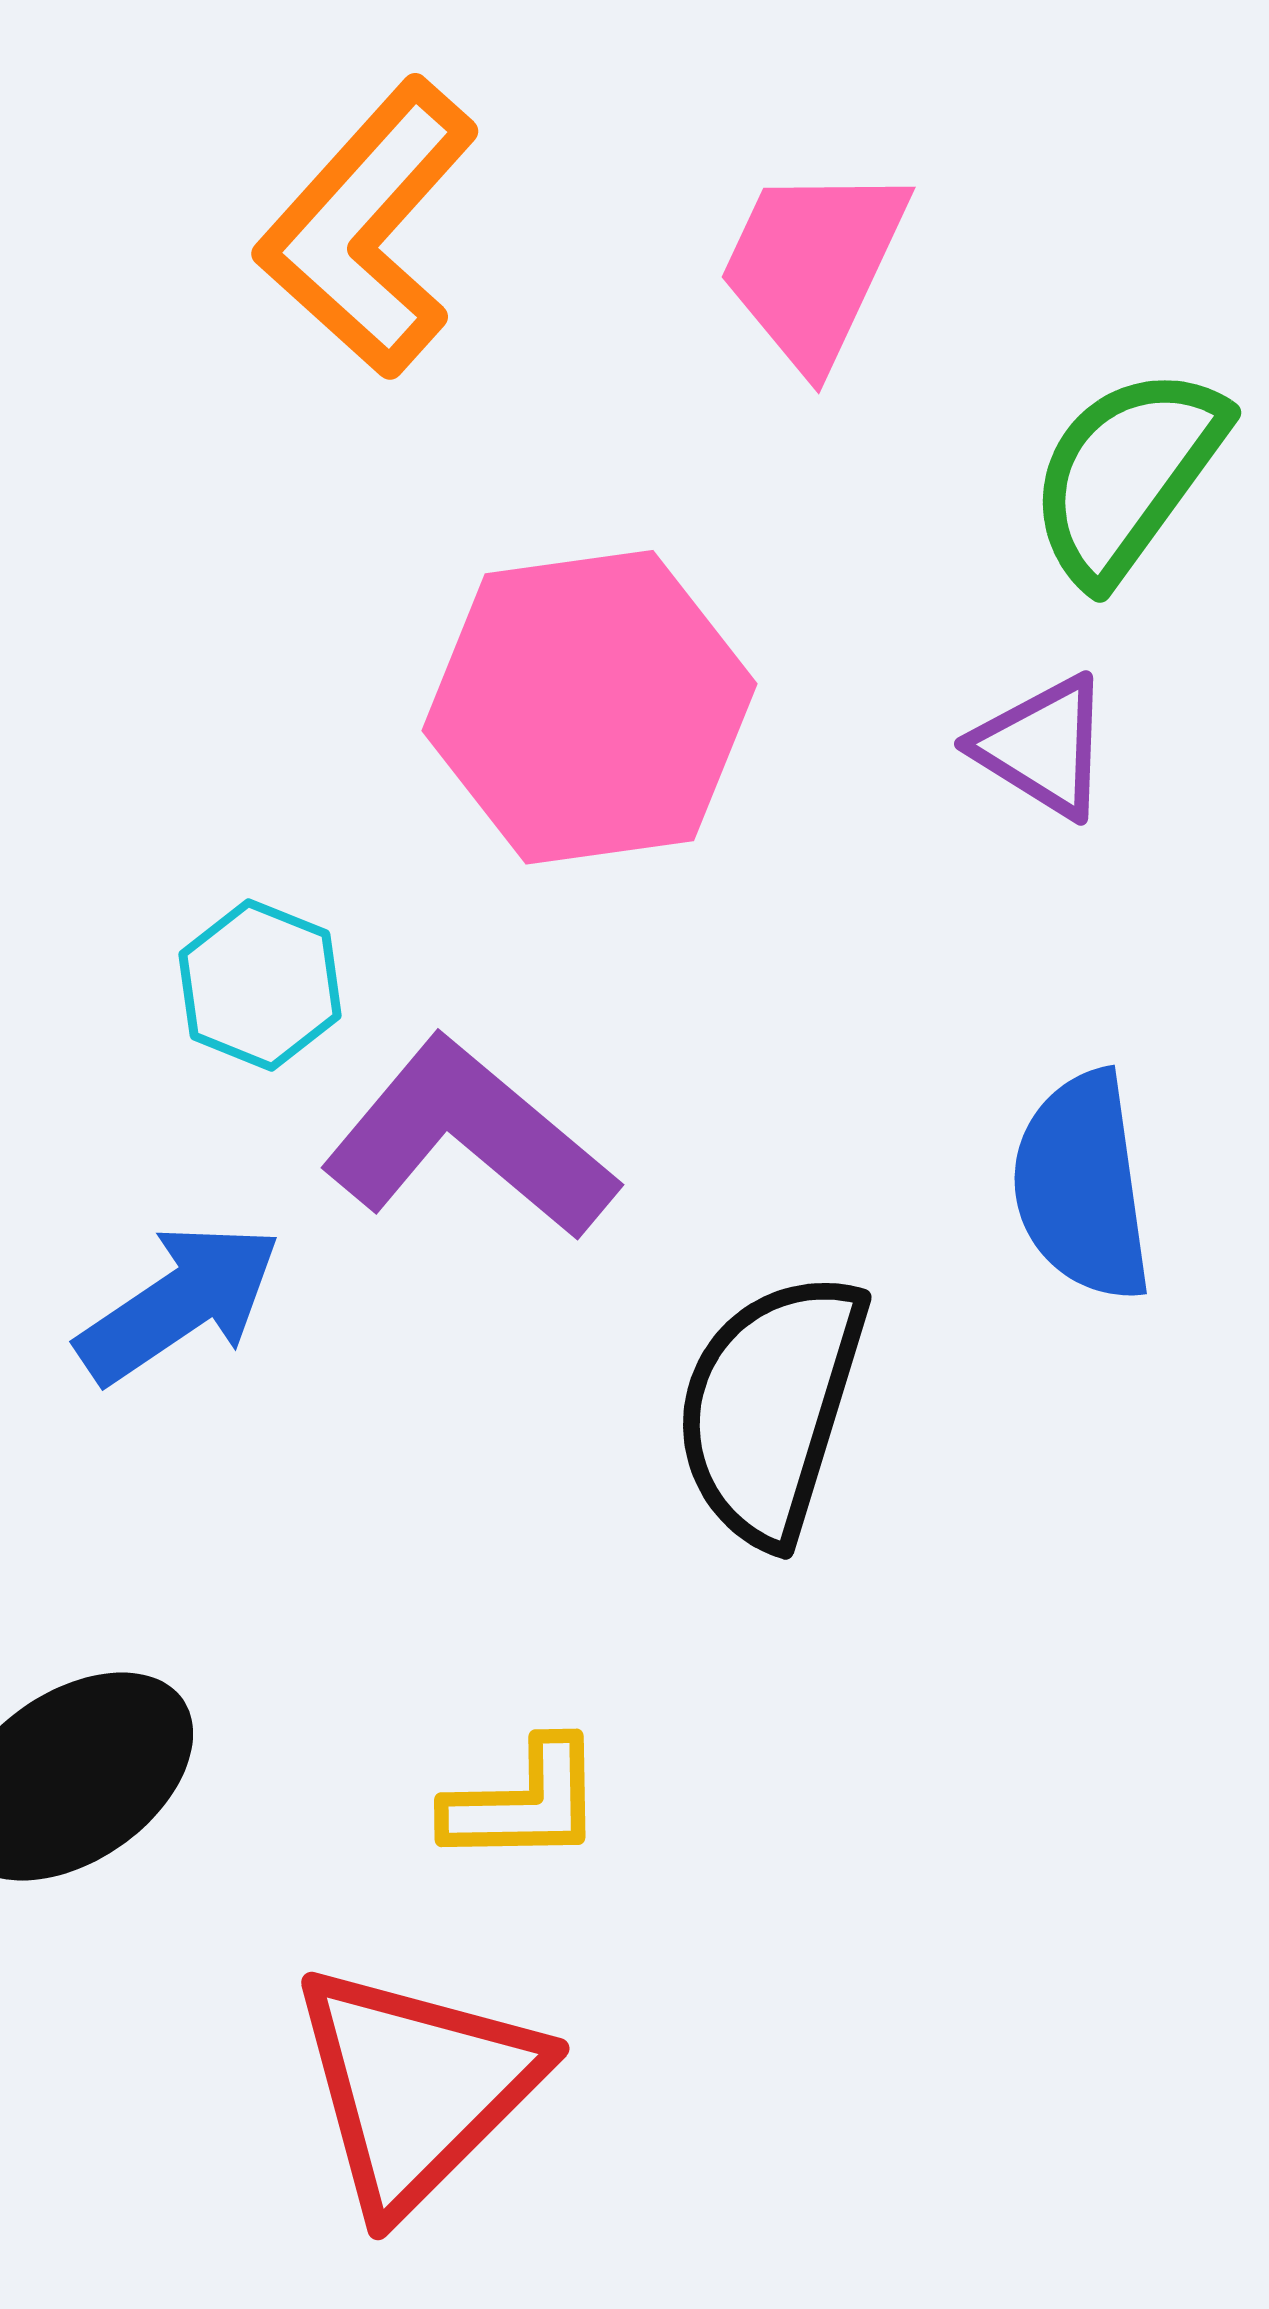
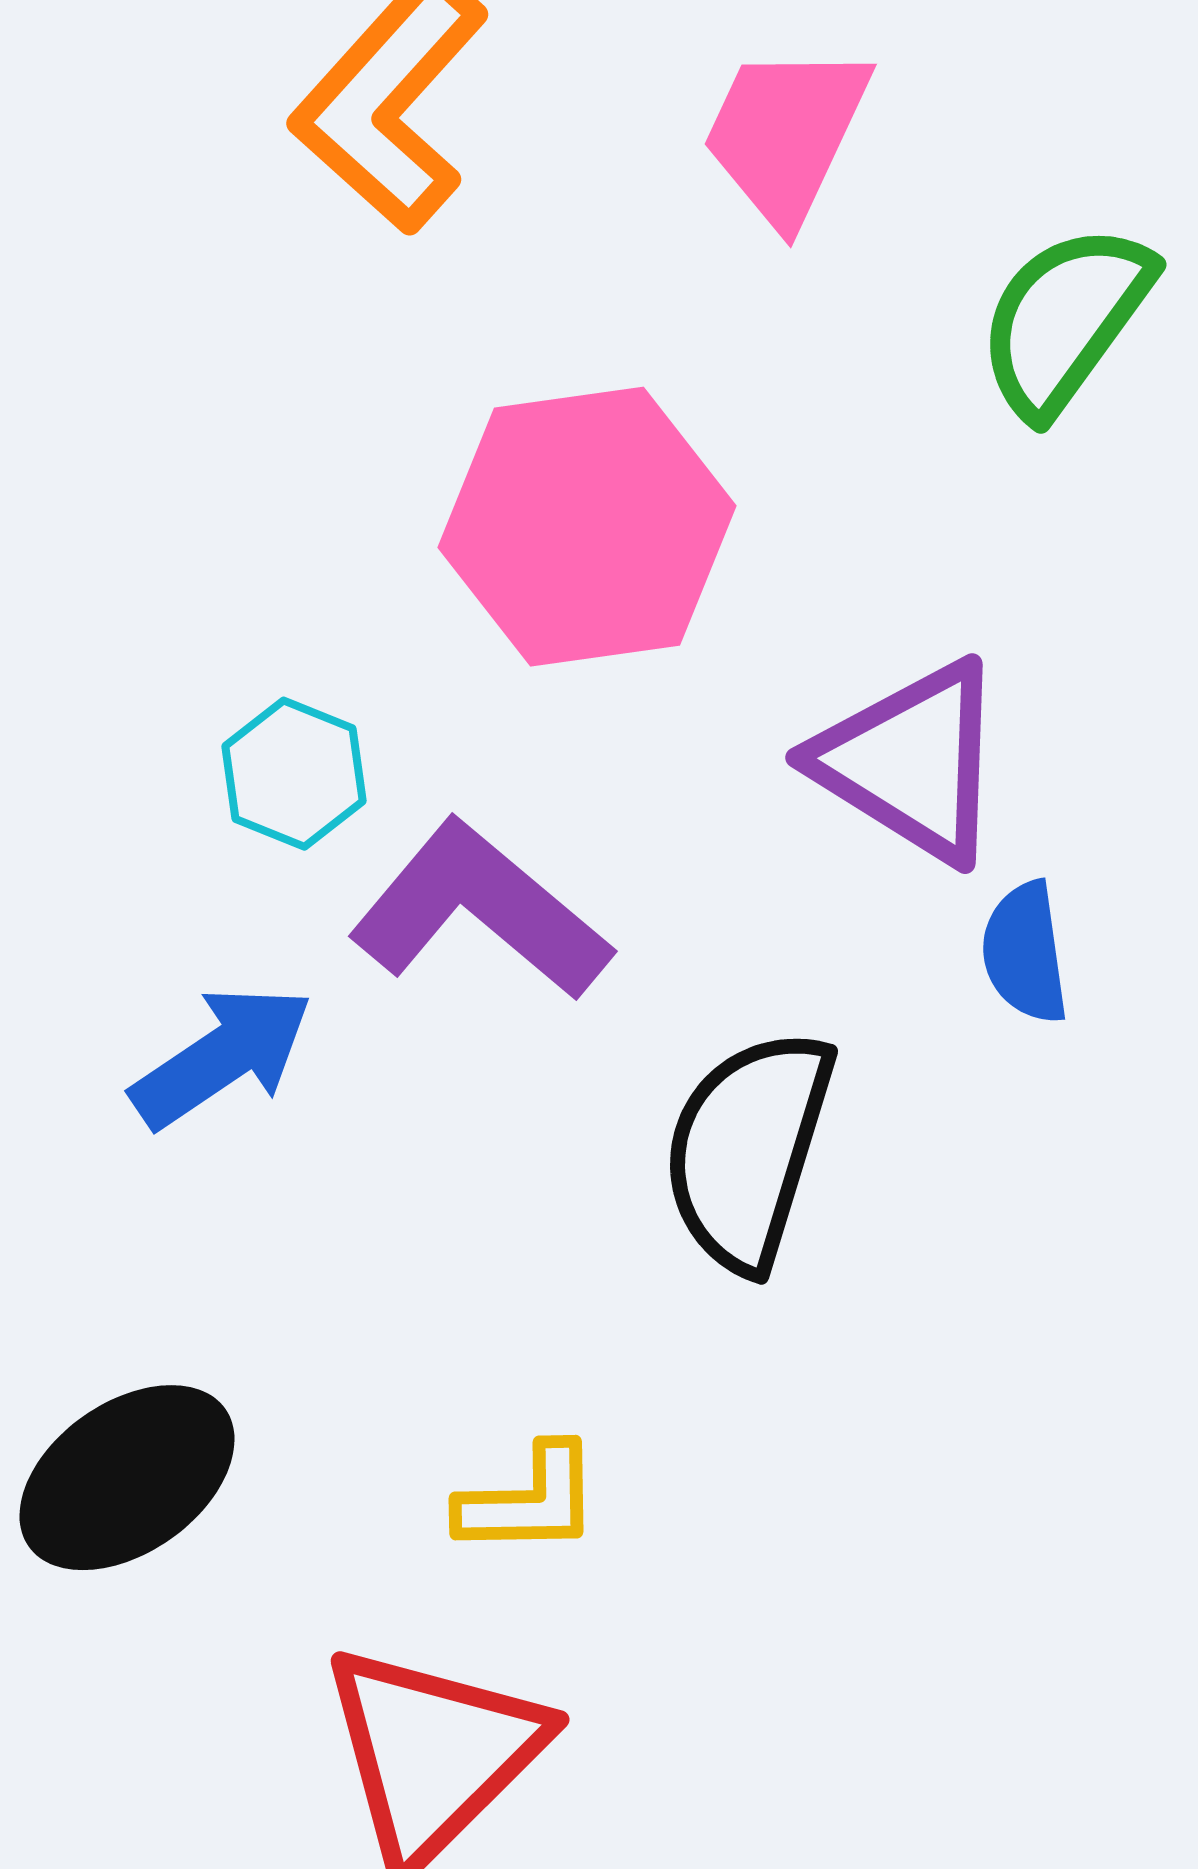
purple triangle: (1043, 747) -> (911, 762), moved, size x1.6
blue semicircle: (1082, 1186) -> (1025, 953), size x0.7

